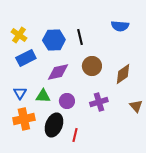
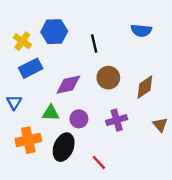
blue hexagon: (54, 40) -> (54, 32), moved
blue triangle: (20, 93) -> (14, 102), moved
red line: (75, 135) -> (99, 162), moved, turned -56

